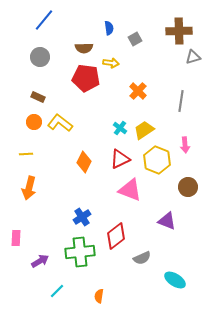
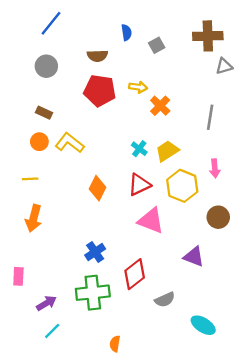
yellow arrow: (111, 63) -> (138, 87), moved
cyan line: (57, 291) -> (52, 331), moved

